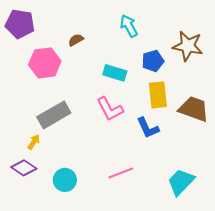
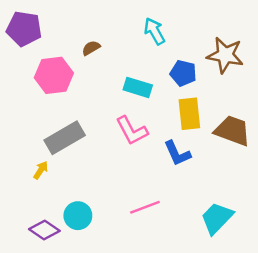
blue pentagon: (153, 61) -> (183, 73), turned 30
purple diamond: (24, 168) -> (44, 230), moved

